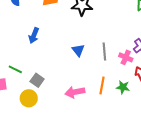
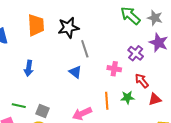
gray line: (104, 52) -> (85, 49), moved
pink cross: (126, 57) -> (114, 69), moved

